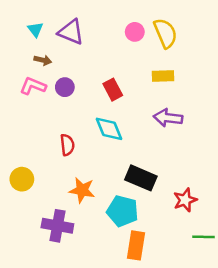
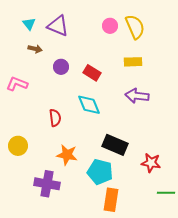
pink L-shape: (33, 86) -> (17, 84), moved
purple circle: (65, 87) -> (61, 67), moved
red rectangle: (113, 90) -> (92, 73), turned -30
red star: (185, 200) -> (151, 163), turned 30

